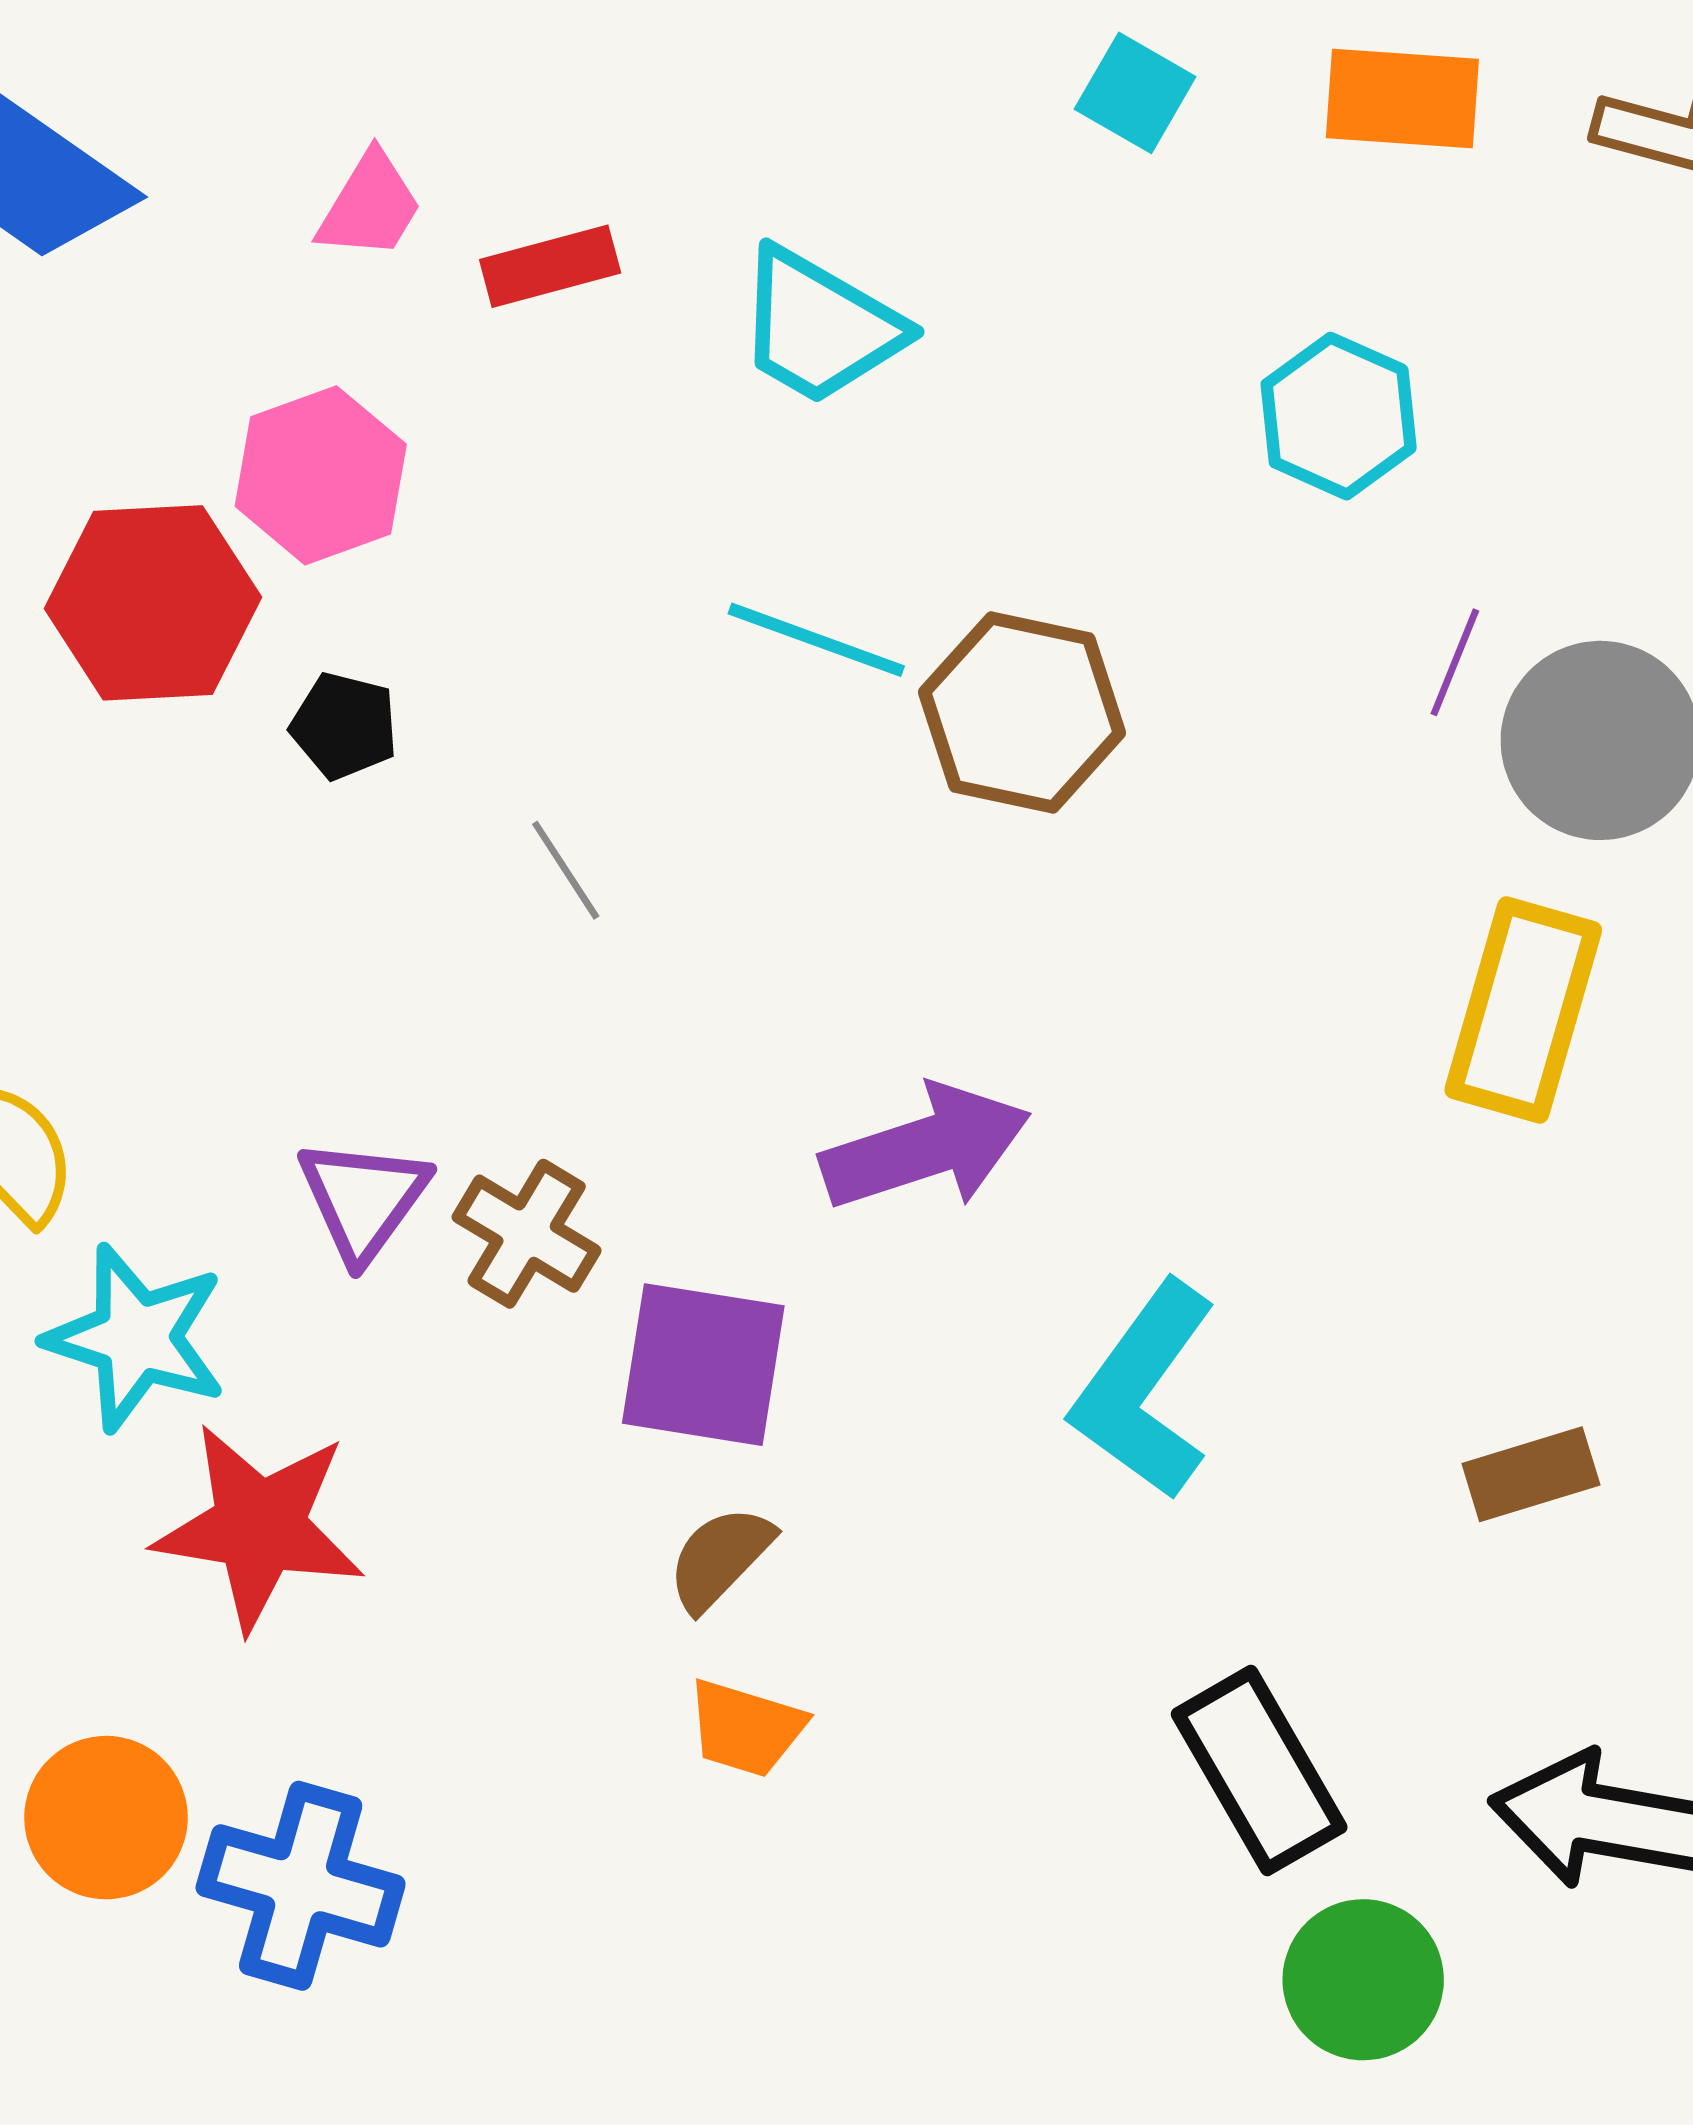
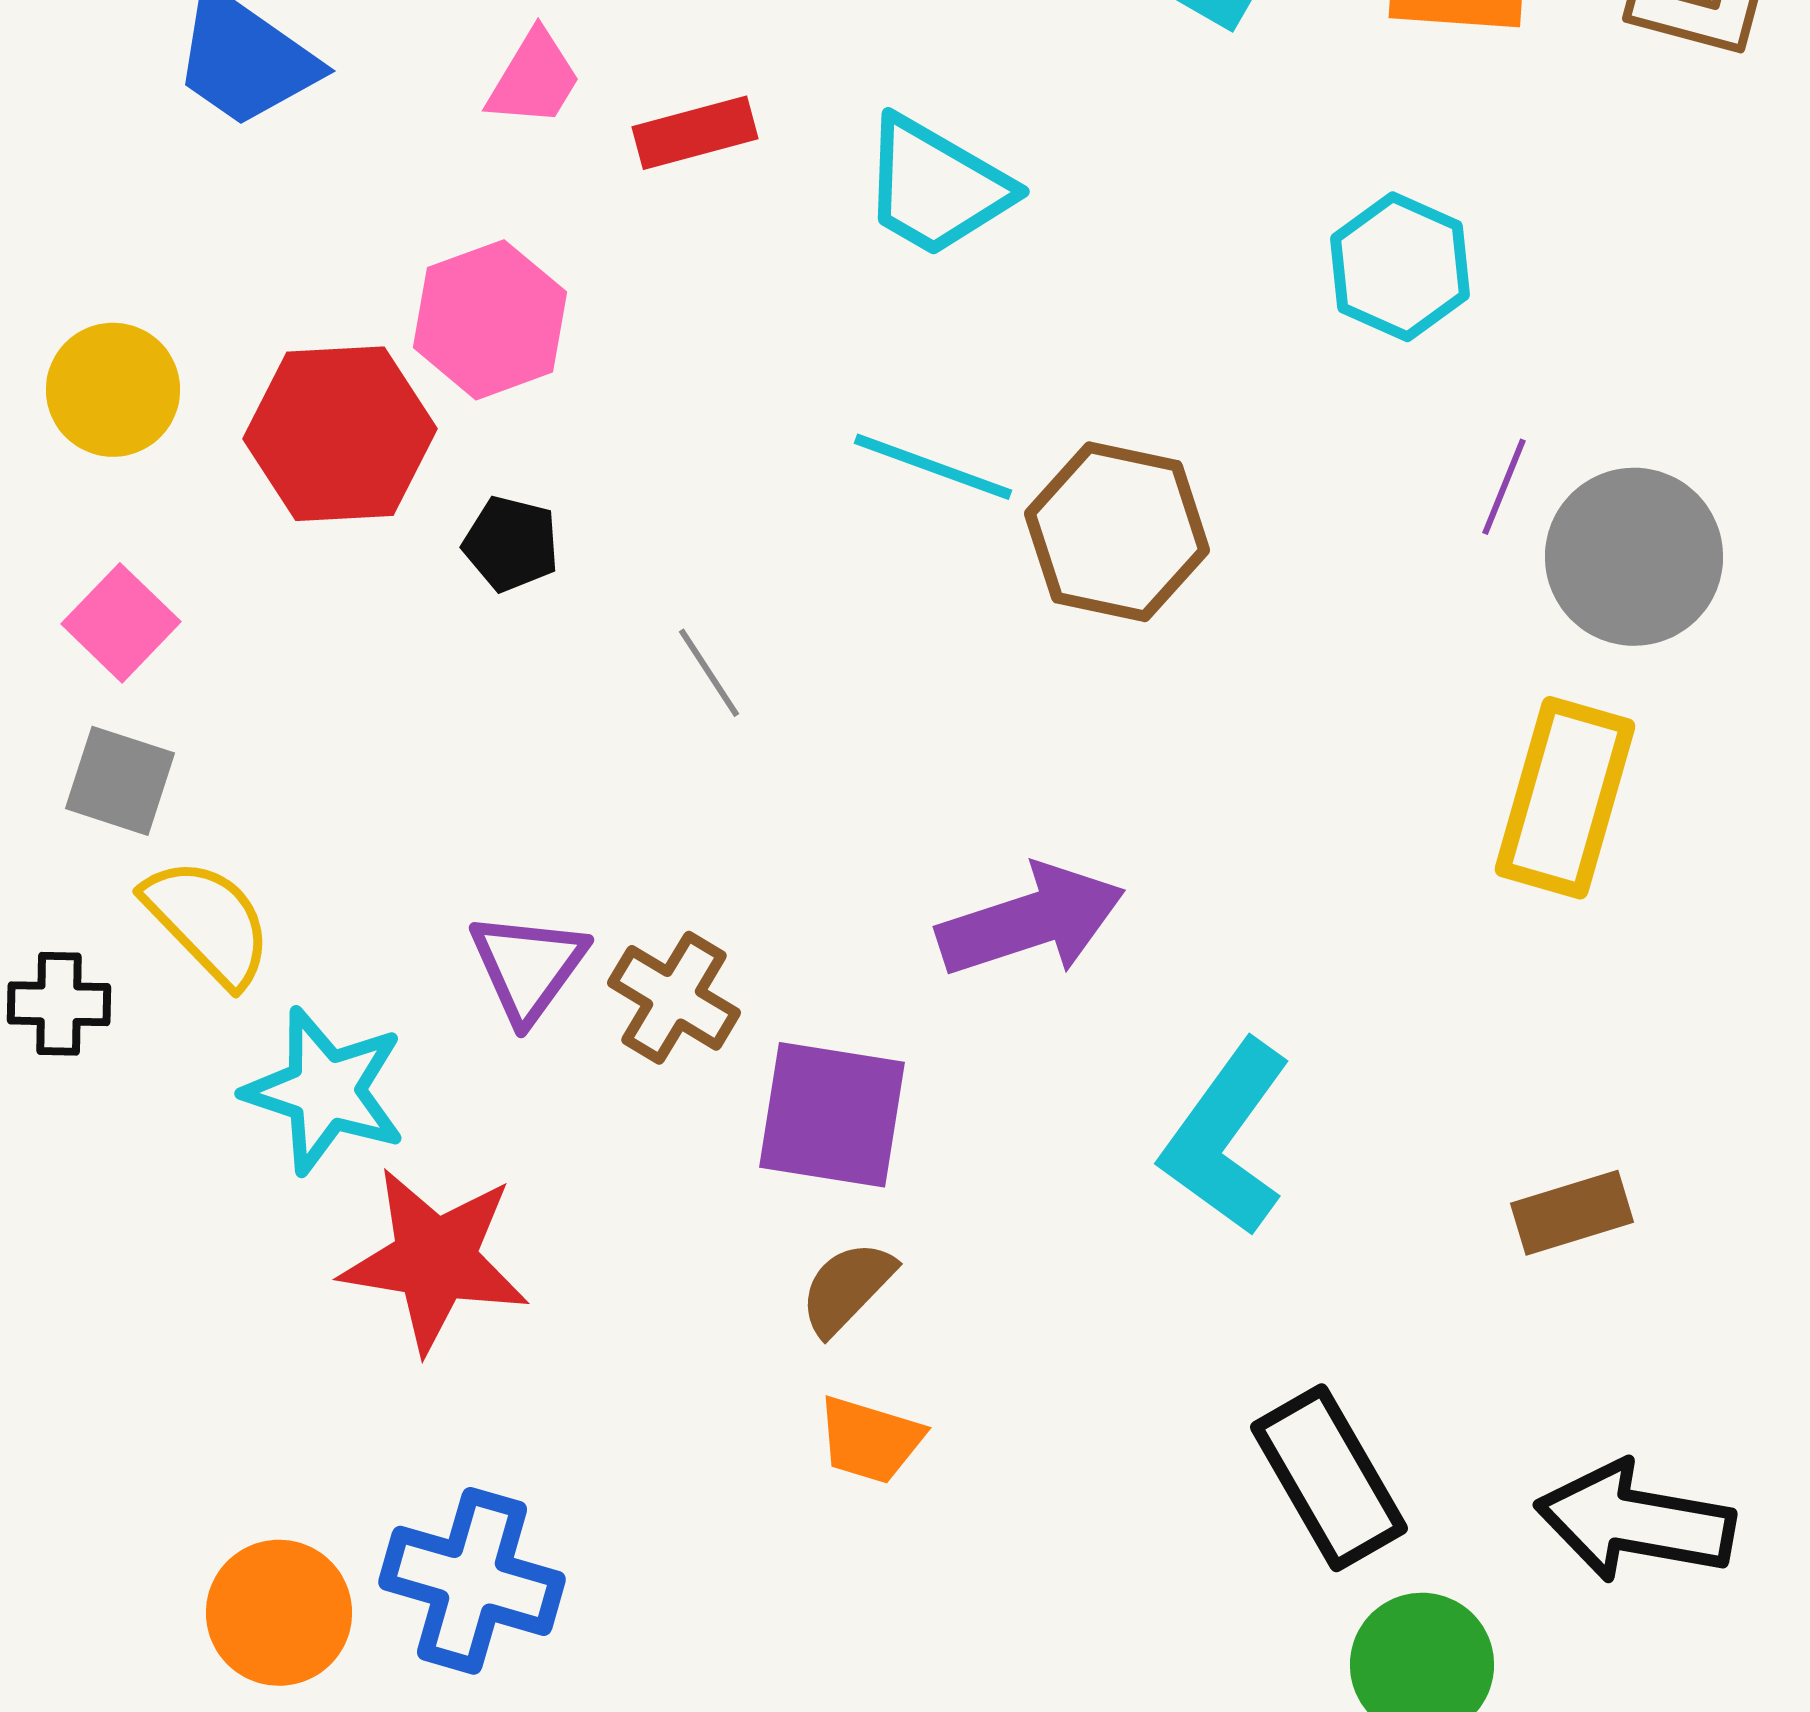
orange circle: (106, 1818) -> (279, 1613), moved

